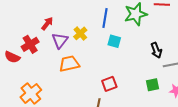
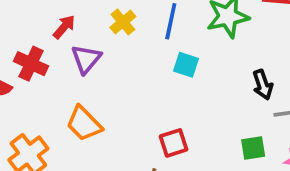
yellow cross: (80, 33) -> (123, 22), moved
red cross: (30, 44) -> (31, 64), turned -36
orange trapezoid: (69, 64) -> (84, 124), moved, turned -125

